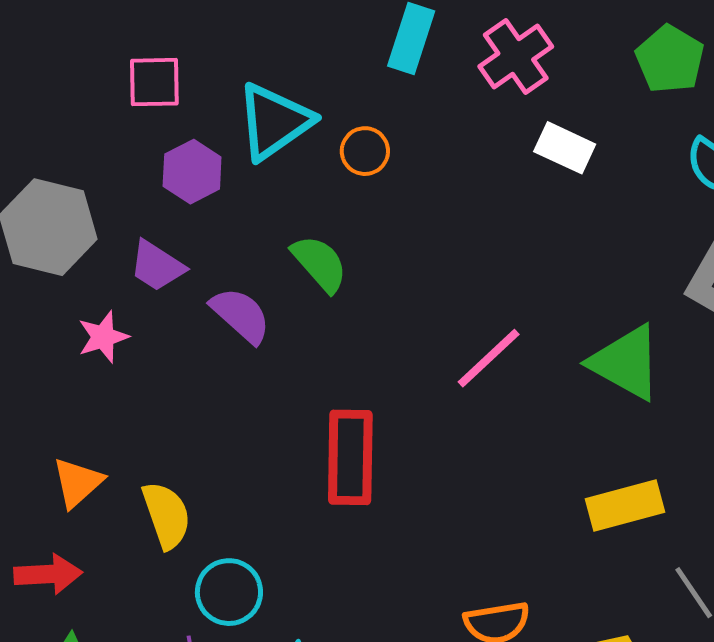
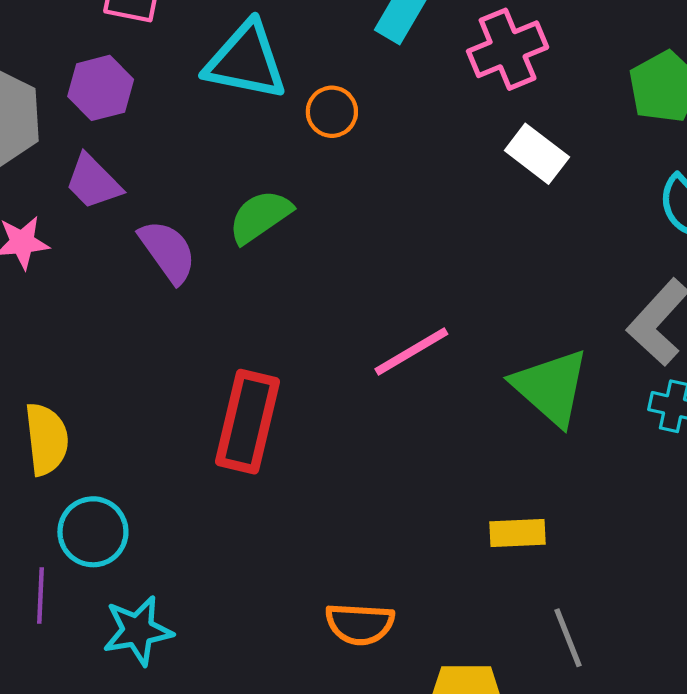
cyan triangle: (274, 122) -> (246, 61), turned 34
purple hexagon: (192, 172) -> (101, 88), moved
green semicircle: (320, 264) -> (260, 216), turned -96
yellow rectangle: (625, 505) -> (518, 533), size x0.7

